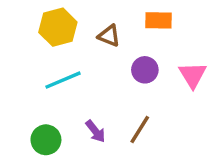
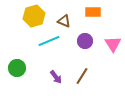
cyan line: (63, 80) -> (49, 41), moved
green circle: (46, 140) -> (17, 68), moved

